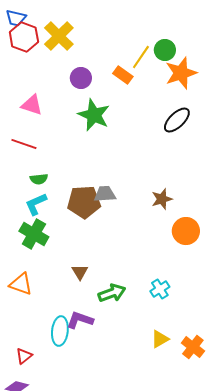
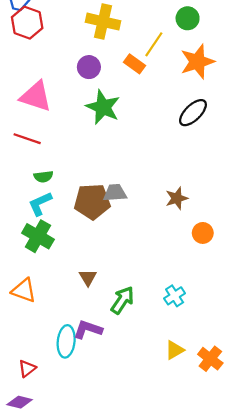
yellow cross: (59, 36) -> (103, 22), moved, turned -32
green circle: (165, 50) -> (188, 18), moved
pink triangle: (32, 105) -> (36, 96), size x1.4
orange circle: (186, 231) -> (203, 233), size x0.7
green arrow: (112, 293) -> (123, 300), turned -36

